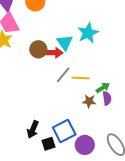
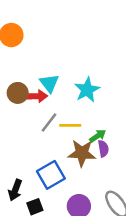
cyan star: (88, 33) -> (87, 90), moved
brown star: (89, 101) -> (82, 153), size x1.6
blue square: (64, 131) -> (51, 175), moved

